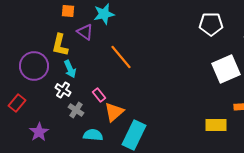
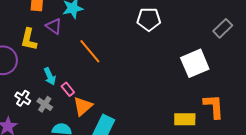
white pentagon: (211, 24) -> (149, 19), moved
cyan arrow: (70, 69) -> (50, 76), moved
white cross: (63, 90) -> (23, 98), moved

